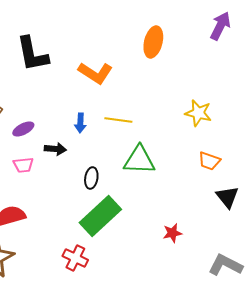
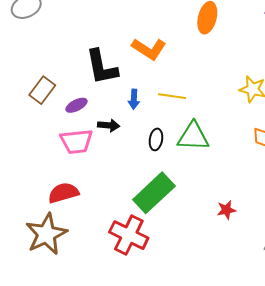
black L-shape: (32, 54) -> (102, 67), moved
pink trapezoid: (23, 165) -> (76, 141), size x1.6
black ellipse: (91, 178) -> (156, 139), moved
red cross: (75, 258) -> (129, 235), size x1.5

